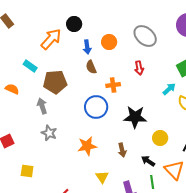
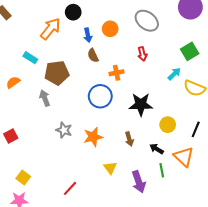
orange semicircle: (12, 89) -> (13, 82), turned -56
gray star: (49, 133) -> (64, 130), moved
yellow square: (27, 171) -> (23, 178), moved, turned 32

